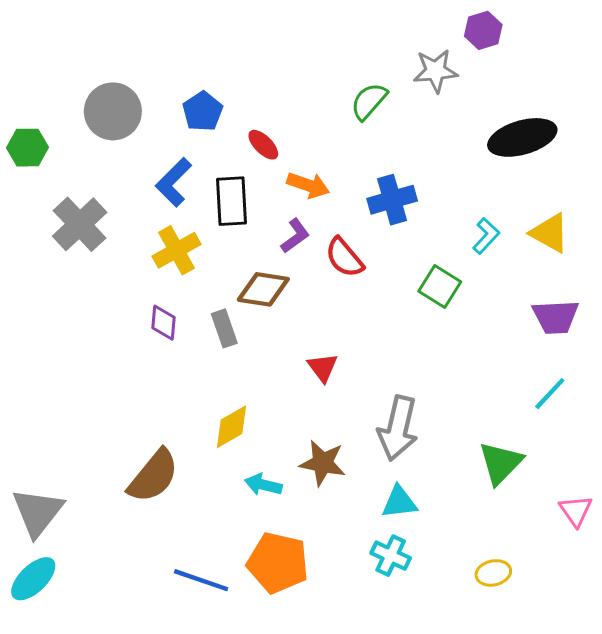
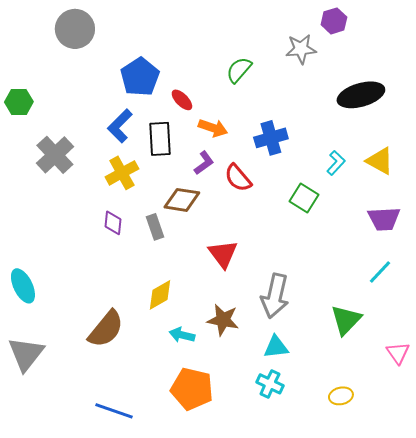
green semicircle: (369, 101) -> (239, 70), moved
gray circle: (113, 111) -> (75, 29), moved
blue pentagon: (203, 111) -> (140, 77), size x1.4
red triangle: (323, 367) -> (223, 254), size x1.4
cyan ellipse: (33, 579) -> (23, 286), moved, turned -72
blue line: (201, 580) -> (114, 411), moved

